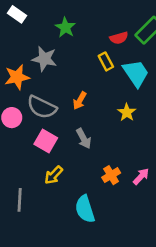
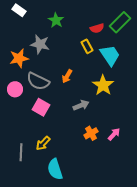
yellow star: (127, 112) -> (103, 85), size x1.5
gray arrow: (84, 138) -> (81, 105), moved, turned -84
yellow arrow: (54, 175) -> (43, 143), moved
cyan semicircle: (85, 209) -> (55, 169), moved

